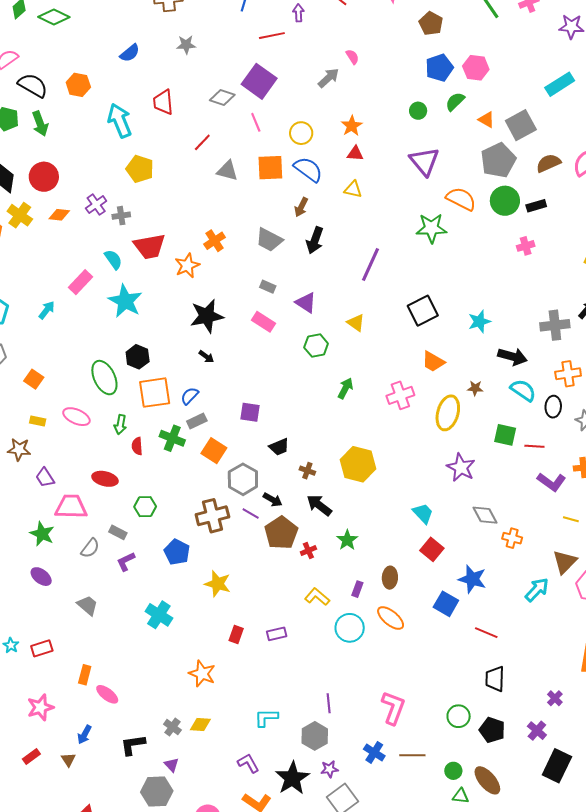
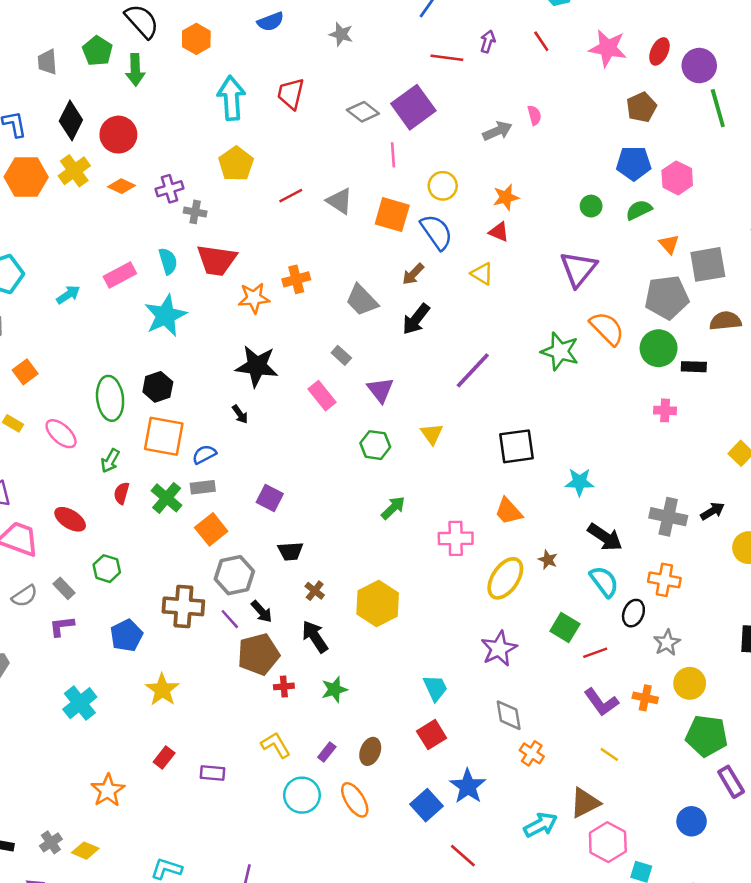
red line: (202, 142) -> (291, 196), moved
red line: (534, 446) -> (595, 653), turned -42

